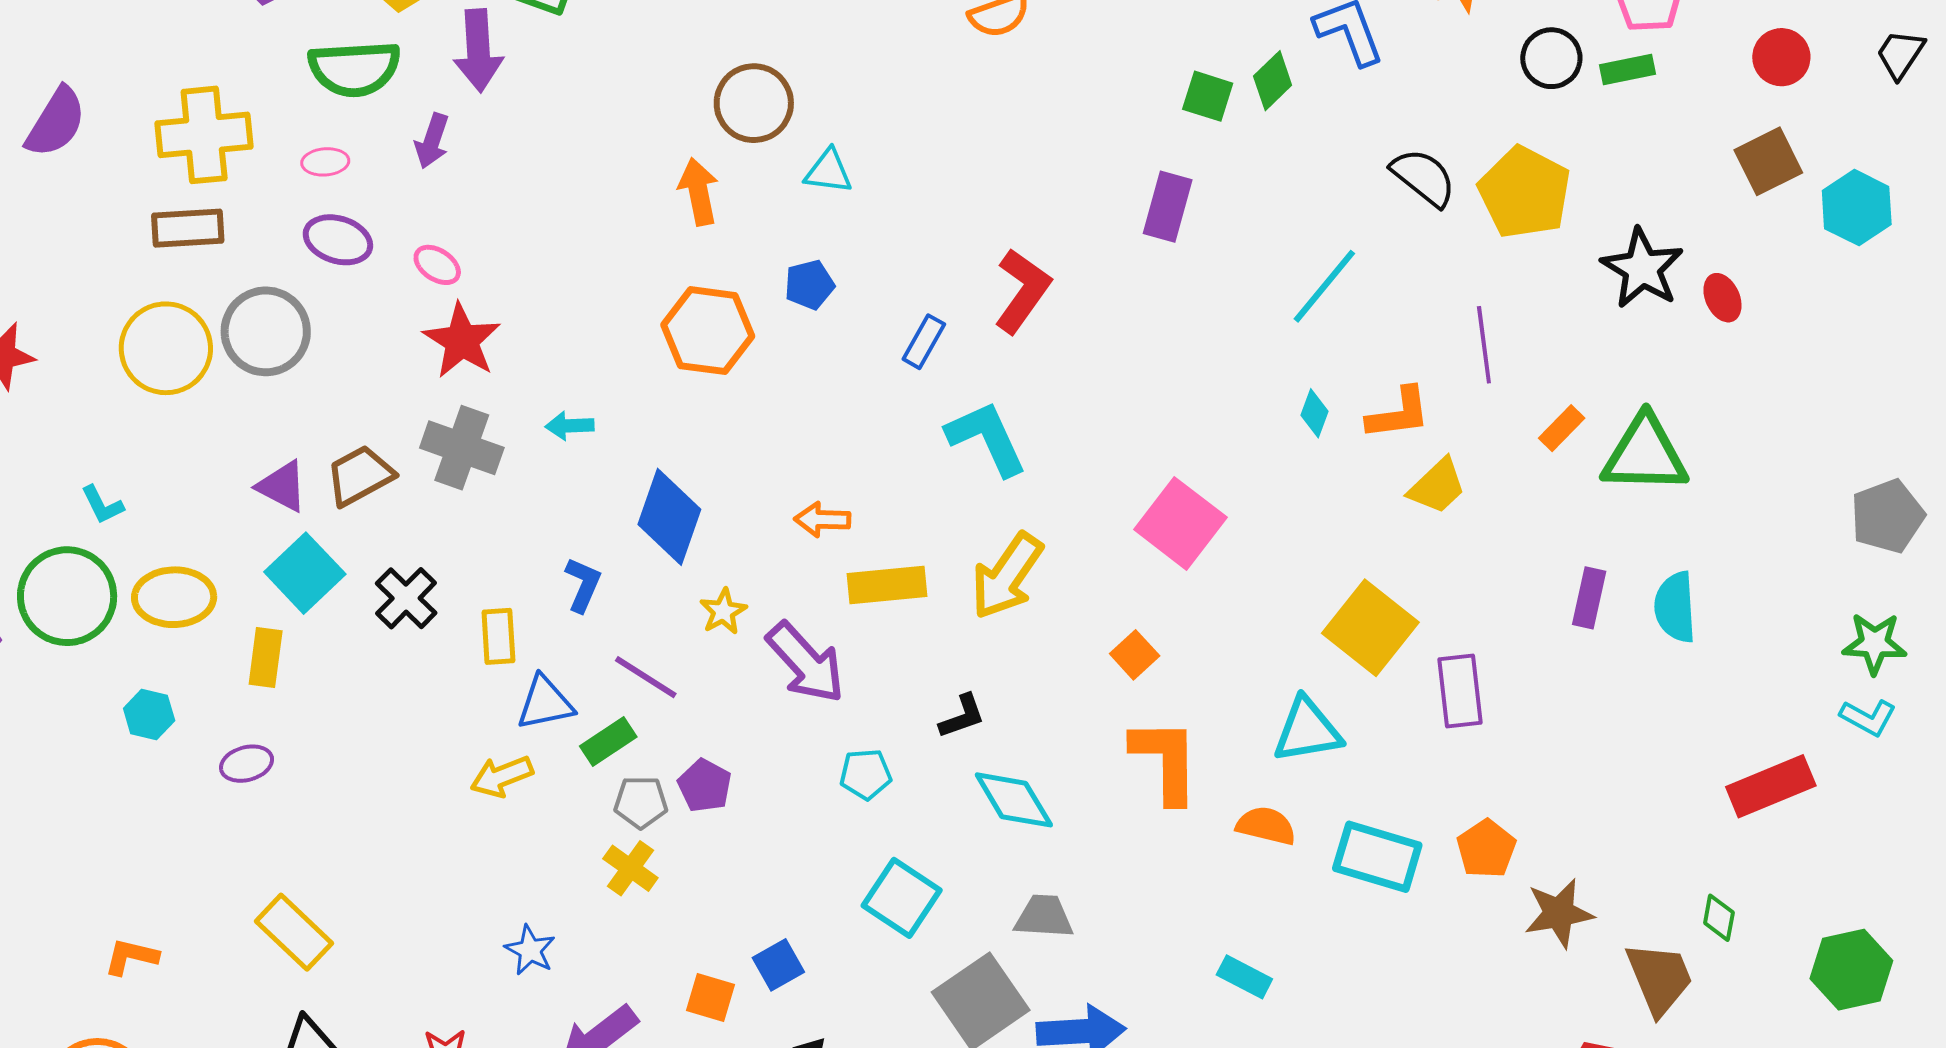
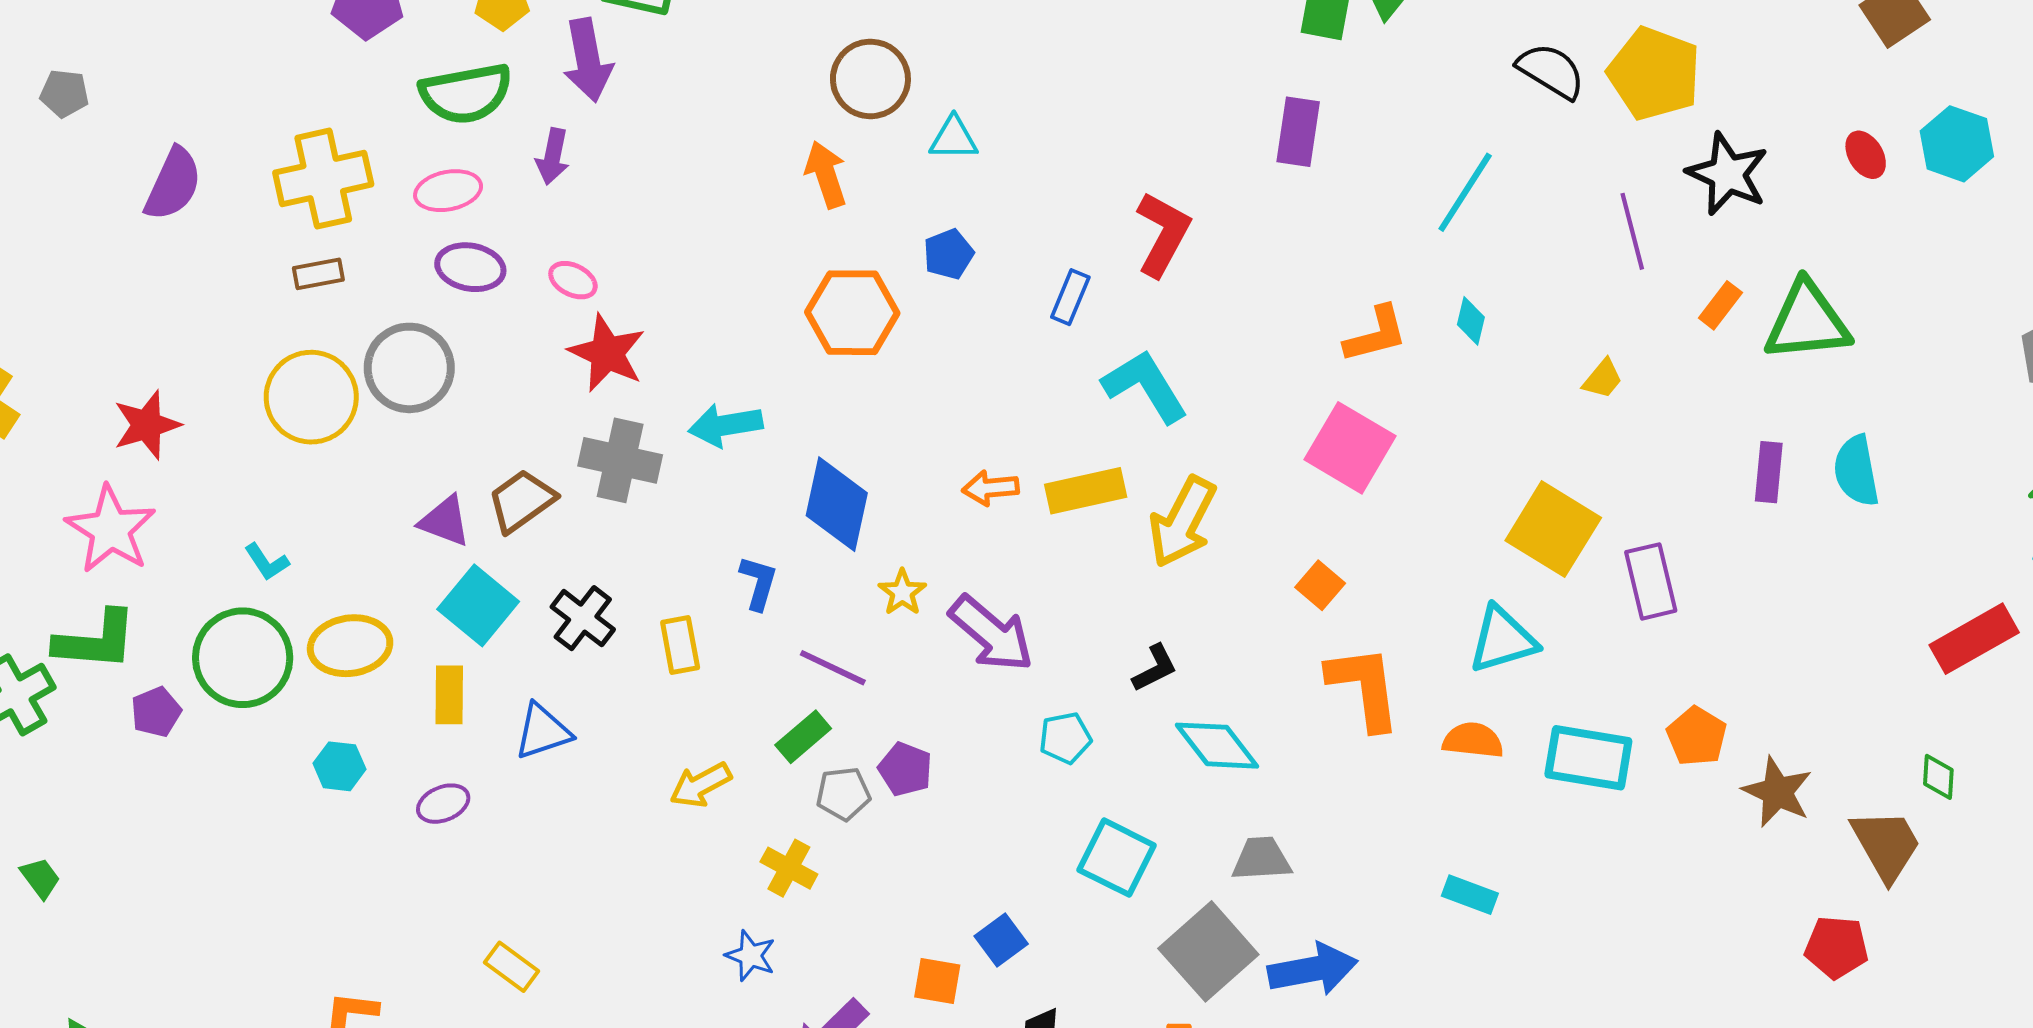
pink ellipse: (325, 162) -> (448, 191), size x1.4
cyan hexagon: (1857, 208) -> (1957, 144), moved
brown rectangle: (188, 228) -> (318, 274), size x0.7
black star: (1642, 268) -> (1728, 174), moved
orange L-shape: (1398, 414) -> (1376, 334), moved
cyan arrow: (570, 426) -> (725, 425), size x1.5
yellow trapezoid: (1437, 486) -> (1603, 379), size x0.7
yellow rectangle: (887, 585) -> (1086, 491), moved
blue triangle: (545, 703) -> (543, 731), moved
yellow cross: (630, 868) -> (789, 868), moved
brown star: (1559, 913) -> (1777, 792), turned -30
yellow rectangle: (294, 932) -> (512, 967), size x0.7

